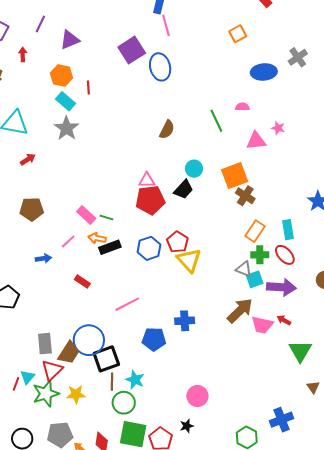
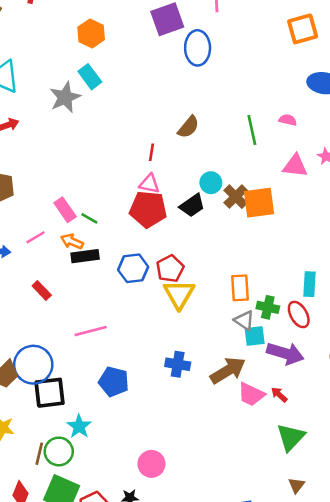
orange square: (238, 34) -> (303, 29), size x1.4
orange hexagon: (61, 76) -> (91, 33), moved
red line: (88, 87) -> (151, 152), moved
cyan rectangle: (65, 101) -> (90, 77), moved
brown cross: (245, 196) -> (236, 197), moved
orange rectangle: (255, 231) -> (240, 288), moved, turned -50
blue cross: (185, 321) -> (178, 364), moved
brown line: (112, 382) -> (39, 454), moved

